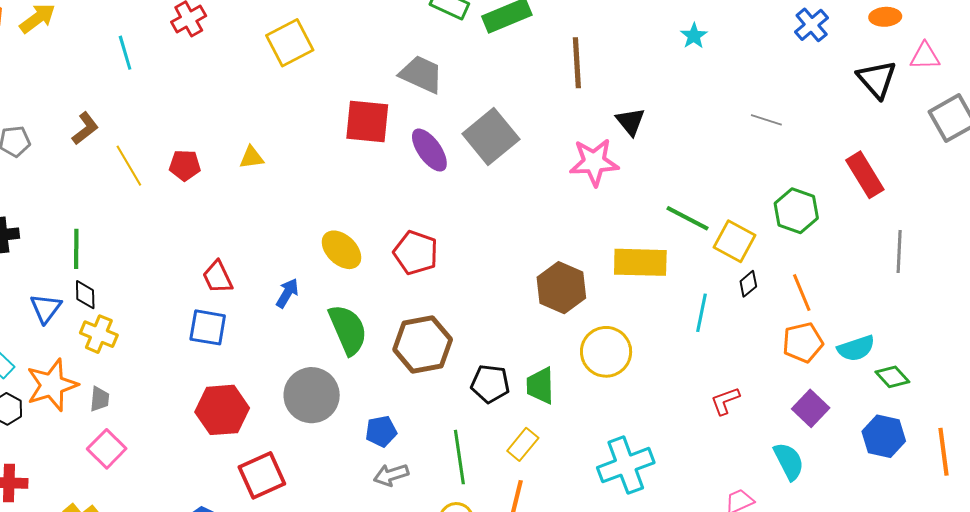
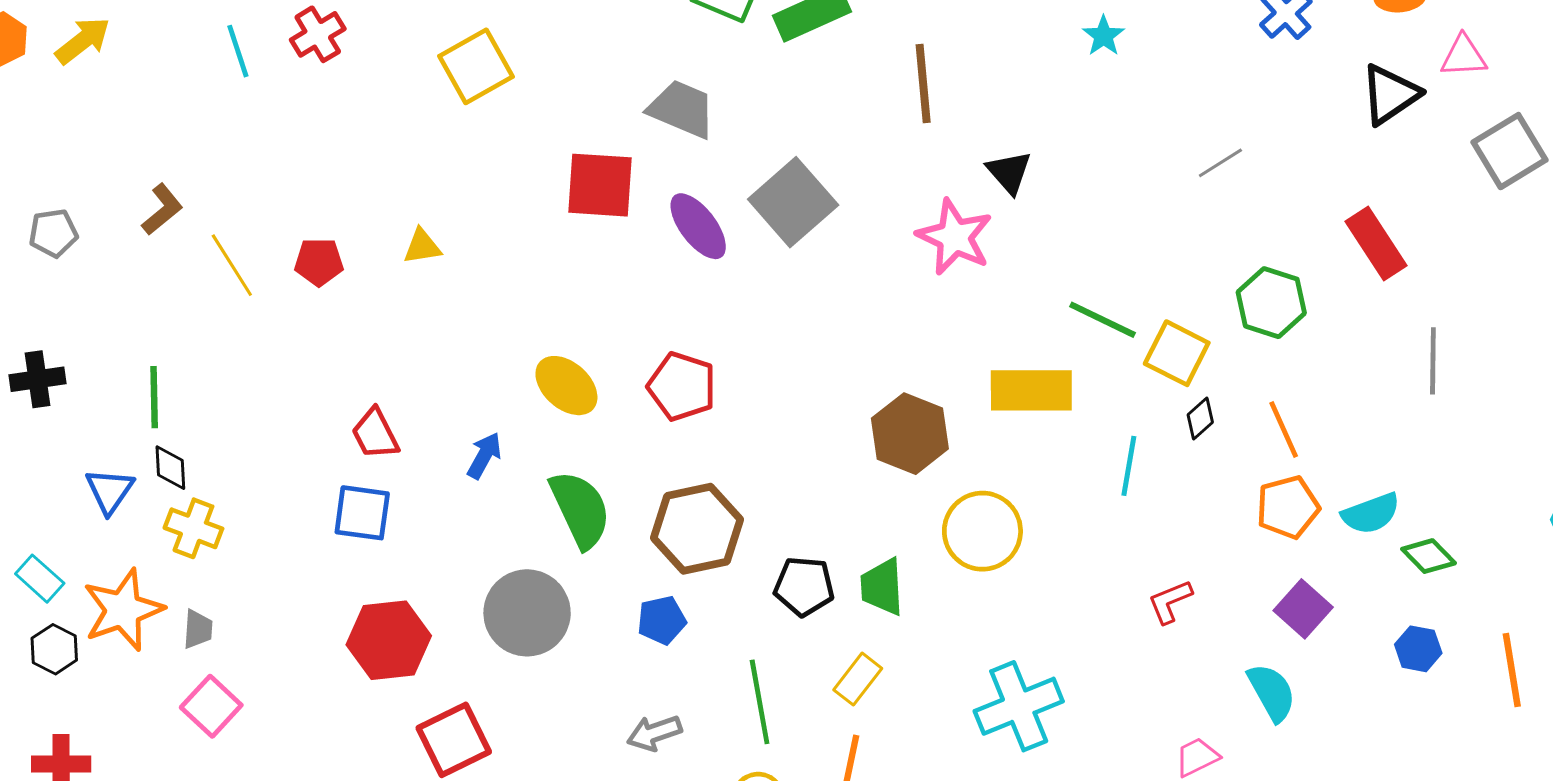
cyan line: (125, 53) -> (238, 51), moved
black triangle: (877, 79) -> (1390, 94), turned 39
gray line: (766, 120) -> (1220, 163), turned -48
pink star: (594, 162) -> (955, 237), turned 30
blue pentagon: (381, 431) -> (662, 620), moved
blue hexagon: (884, 436) -> (1418, 649), size x0.7

